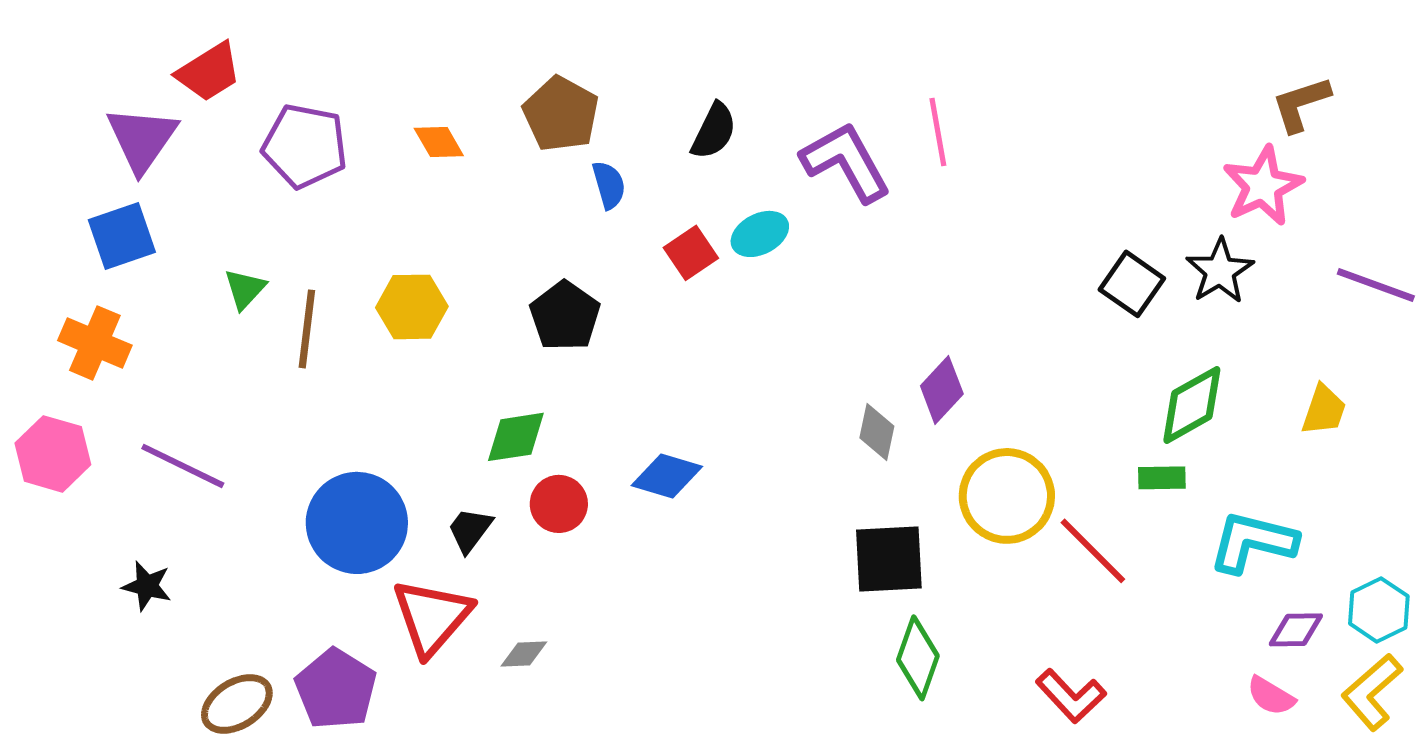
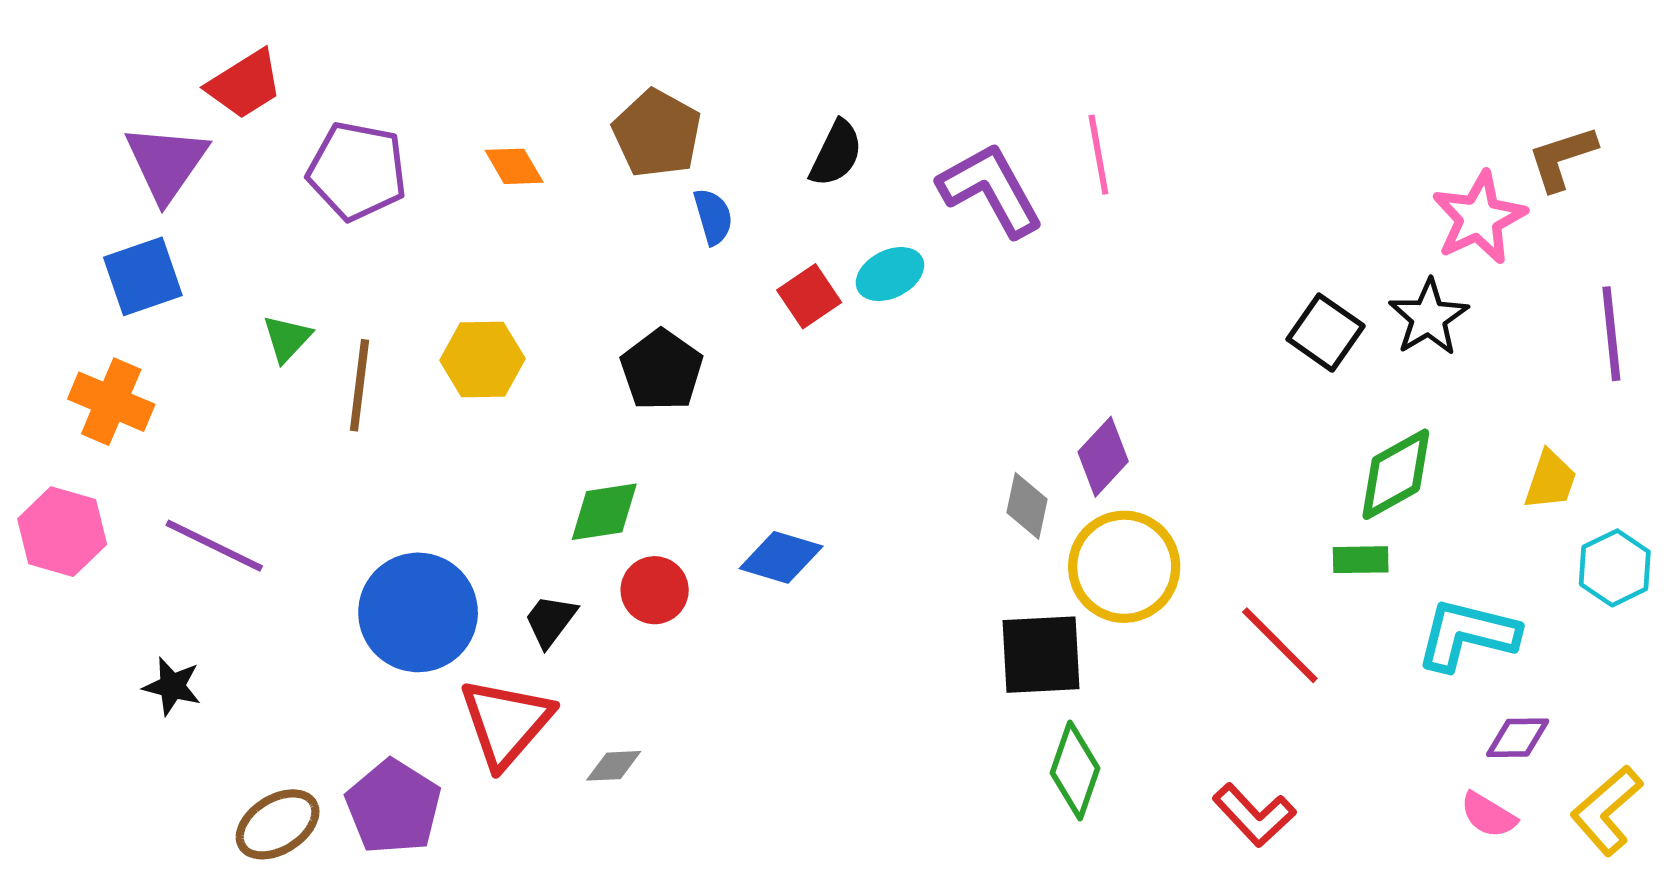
brown L-shape: (1301, 104) -> (1562, 158), moved
purple line: (1376, 285) -> (1611, 334), turned 64
yellow circle: (1007, 496) -> (1124, 567), moved
cyan hexagon: (1379, 610) -> (1615, 568), moved

